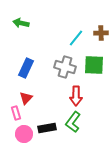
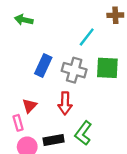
brown cross: (101, 33) -> (115, 15), moved
blue rectangle: (26, 68) -> (43, 66), moved
red arrow: (76, 96) -> (65, 103), moved

